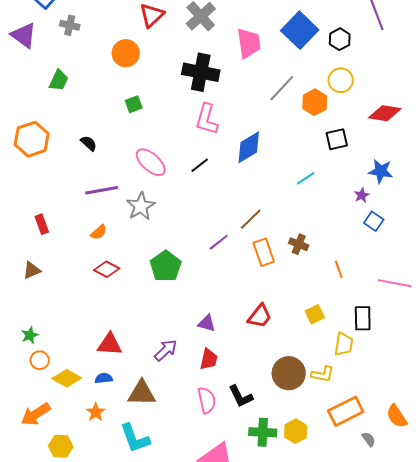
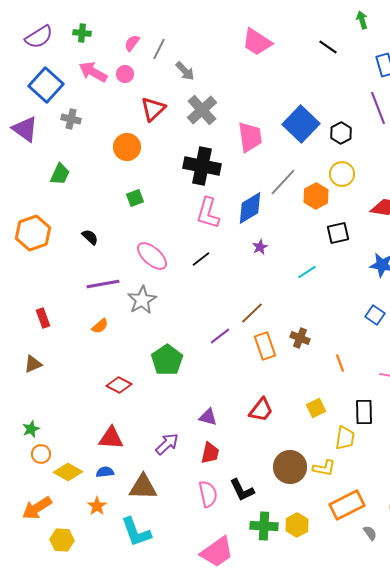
blue diamond: (249, 147) -> (250, 208), moved
purple star: (362, 195) -> (260, 247), moved
red diamond: (107, 269) -> (119, 385), moved

